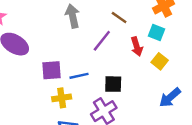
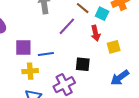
cyan square: (157, 33) -> (102, 14), moved
yellow square: (160, 61) -> (114, 47), turned 32
black square: (113, 84) -> (83, 64), moved

